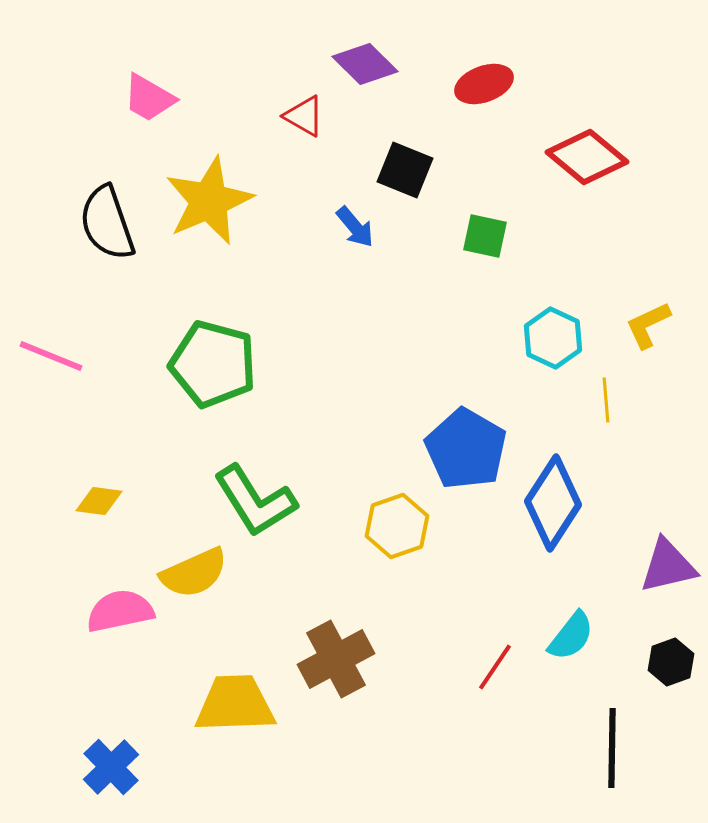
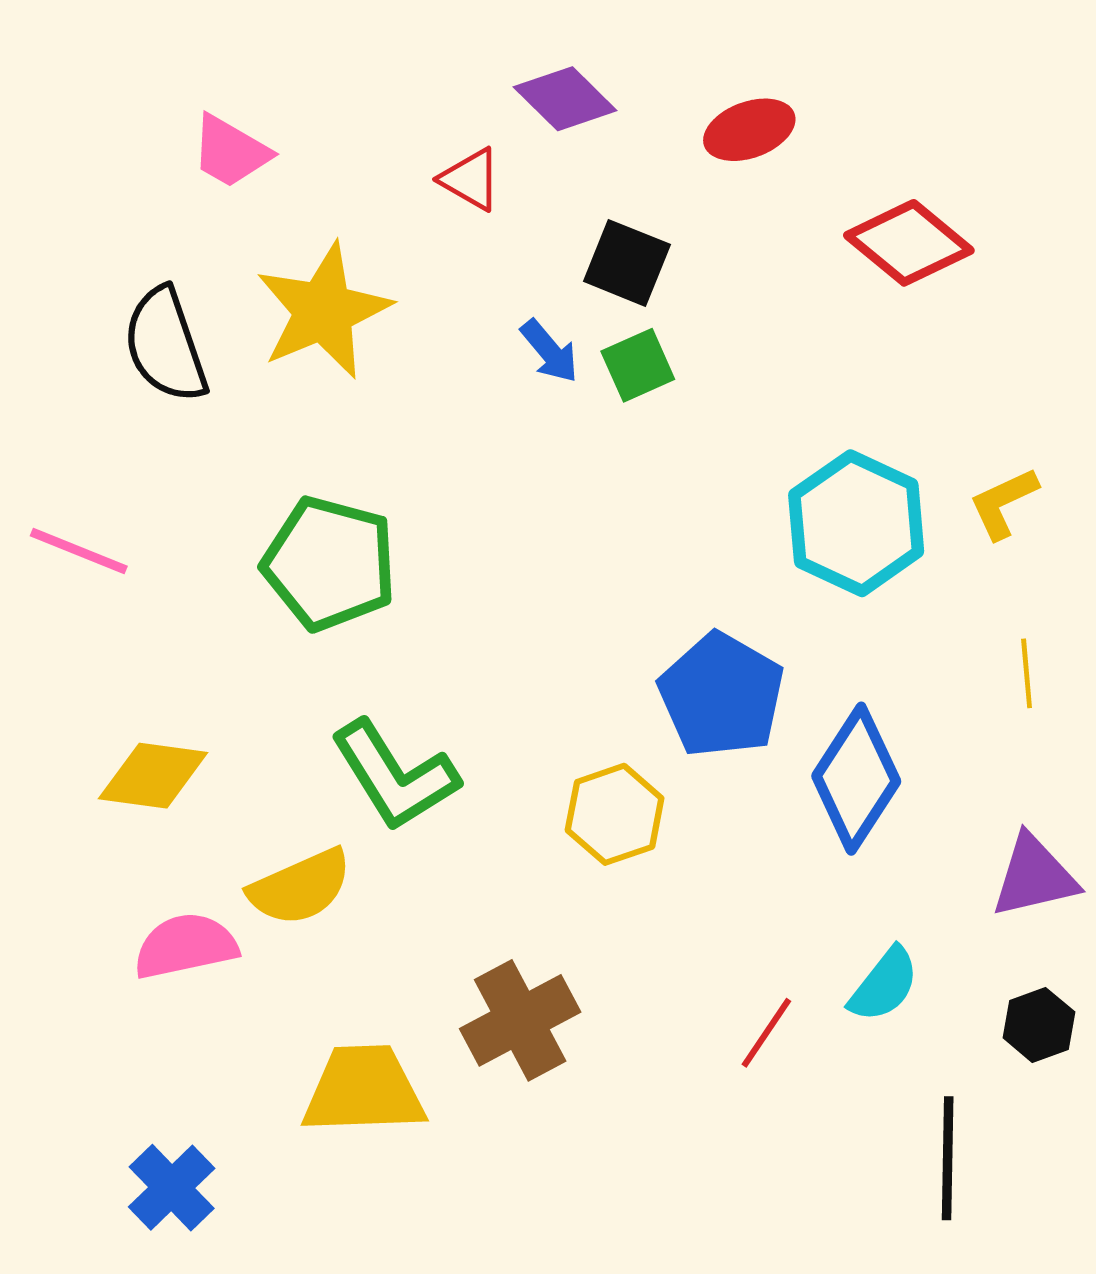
green square: (485, 236) -> (638, 365), moved, turned -36
cyan hexagon: (553, 338) -> (856, 523), size x1.5
yellow line: (606, 400) -> (1027, 673), moved
yellow diamond: (99, 501) -> (153, 776), size x1.5

